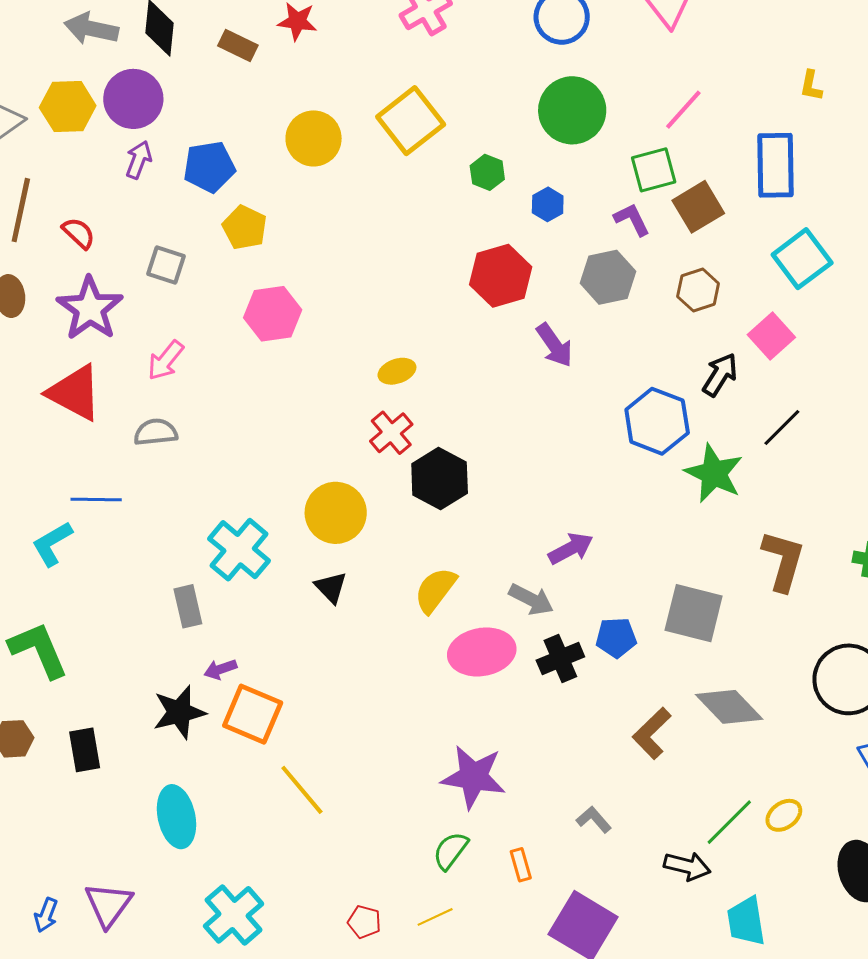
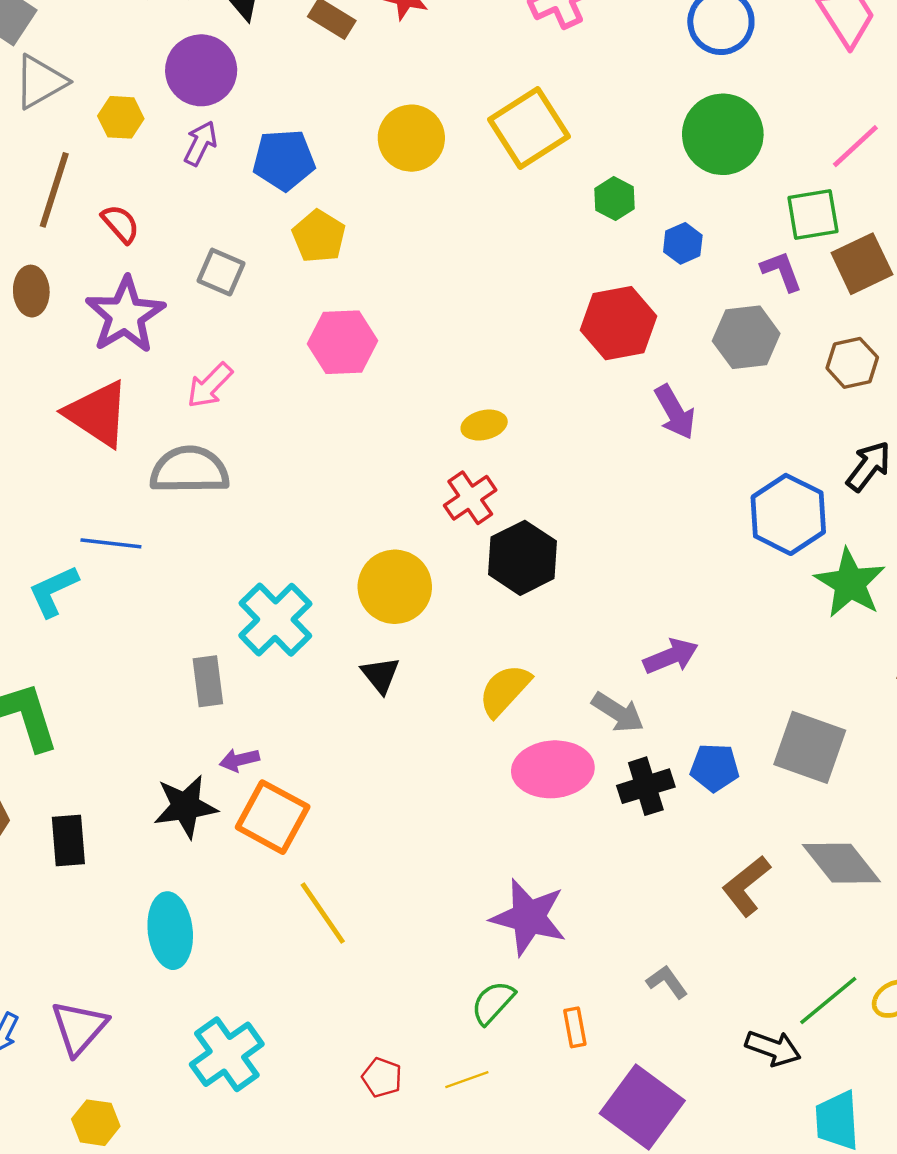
yellow hexagon: (68, 107) -> (121, 117), moved, size x0.7
gray semicircle: (156, 432) -> (189, 470), size x1.5

